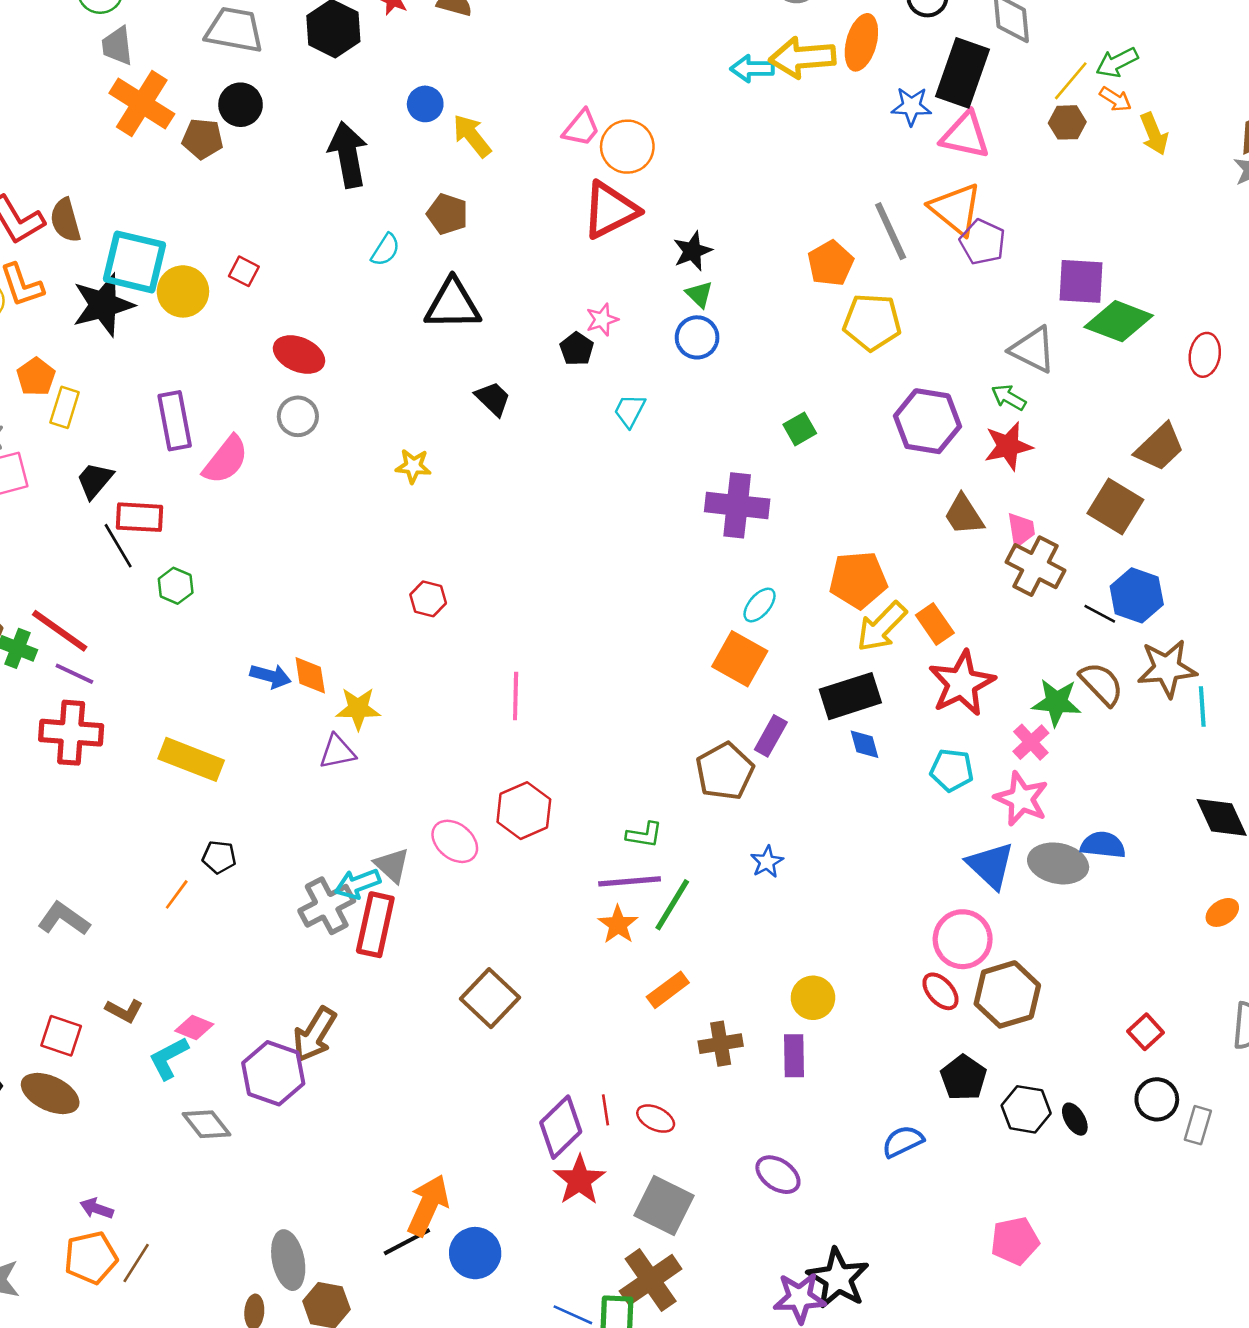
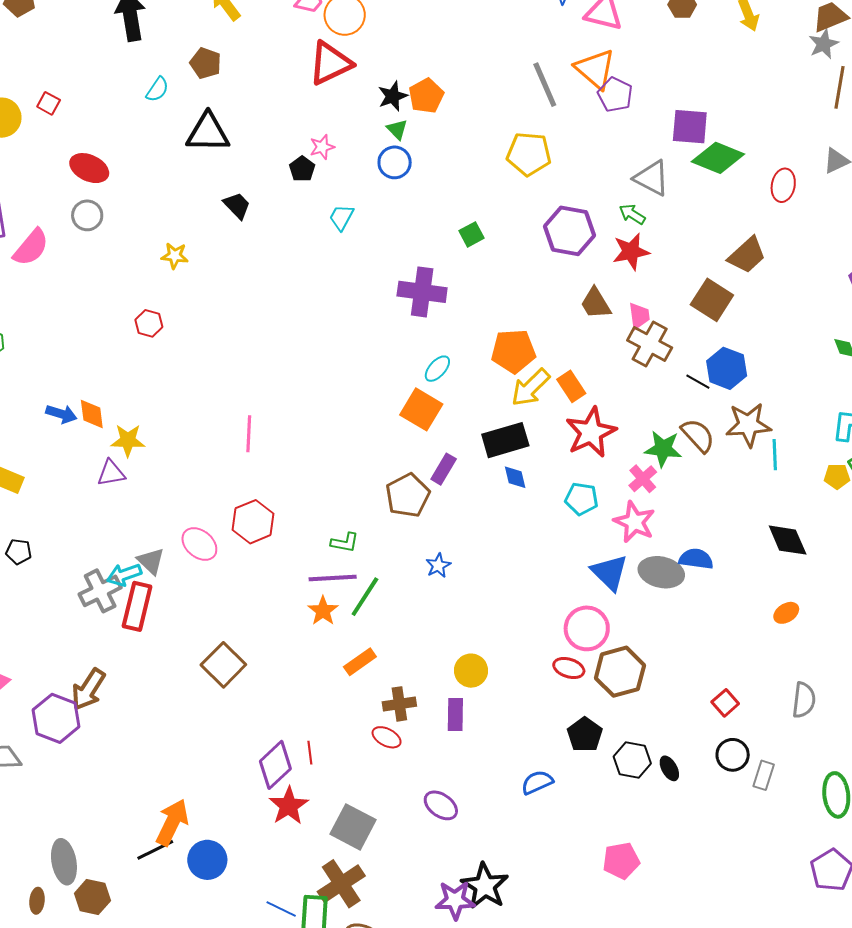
orange pentagon: (830, 263) -> (426, 96), moved
red hexagon: (428, 599) -> (149, 323), moved
red ellipse: (941, 991) -> (569, 668), turned -32
red ellipse: (656, 1119) -> (387, 737), moved

